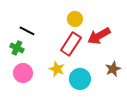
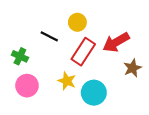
yellow circle: (75, 19) -> (77, 22), moved
black line: (27, 31) -> (49, 36), moved
brown star: (113, 69) -> (132, 68), moved

